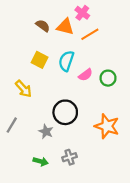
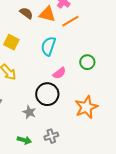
yellow square: (40, 60) -> (11, 42), moved
pink semicircle: (86, 75) -> (59, 73), moved
orange star: (107, 126) -> (86, 107), turned 30

